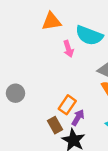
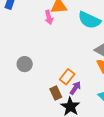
pink arrow: (68, 49) -> (49, 17), moved

